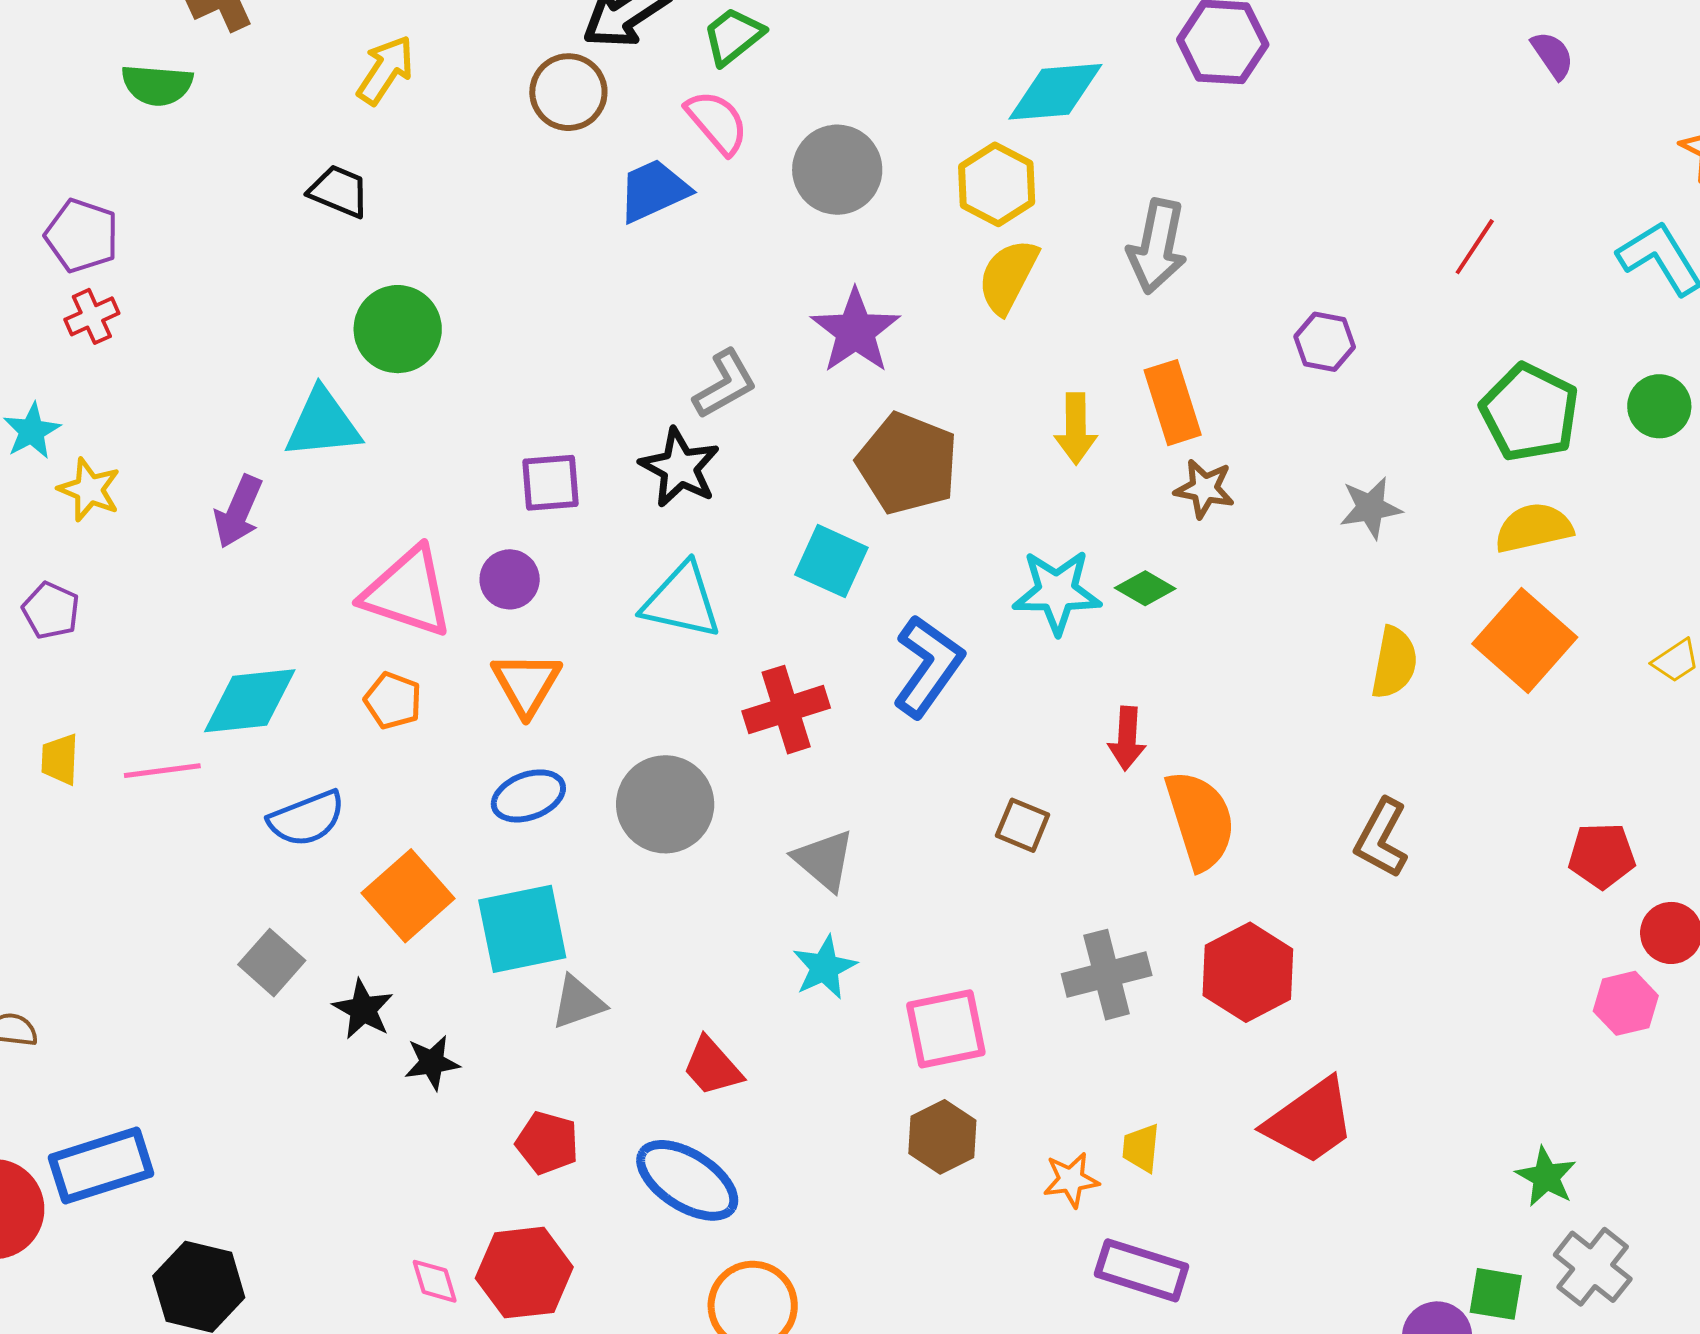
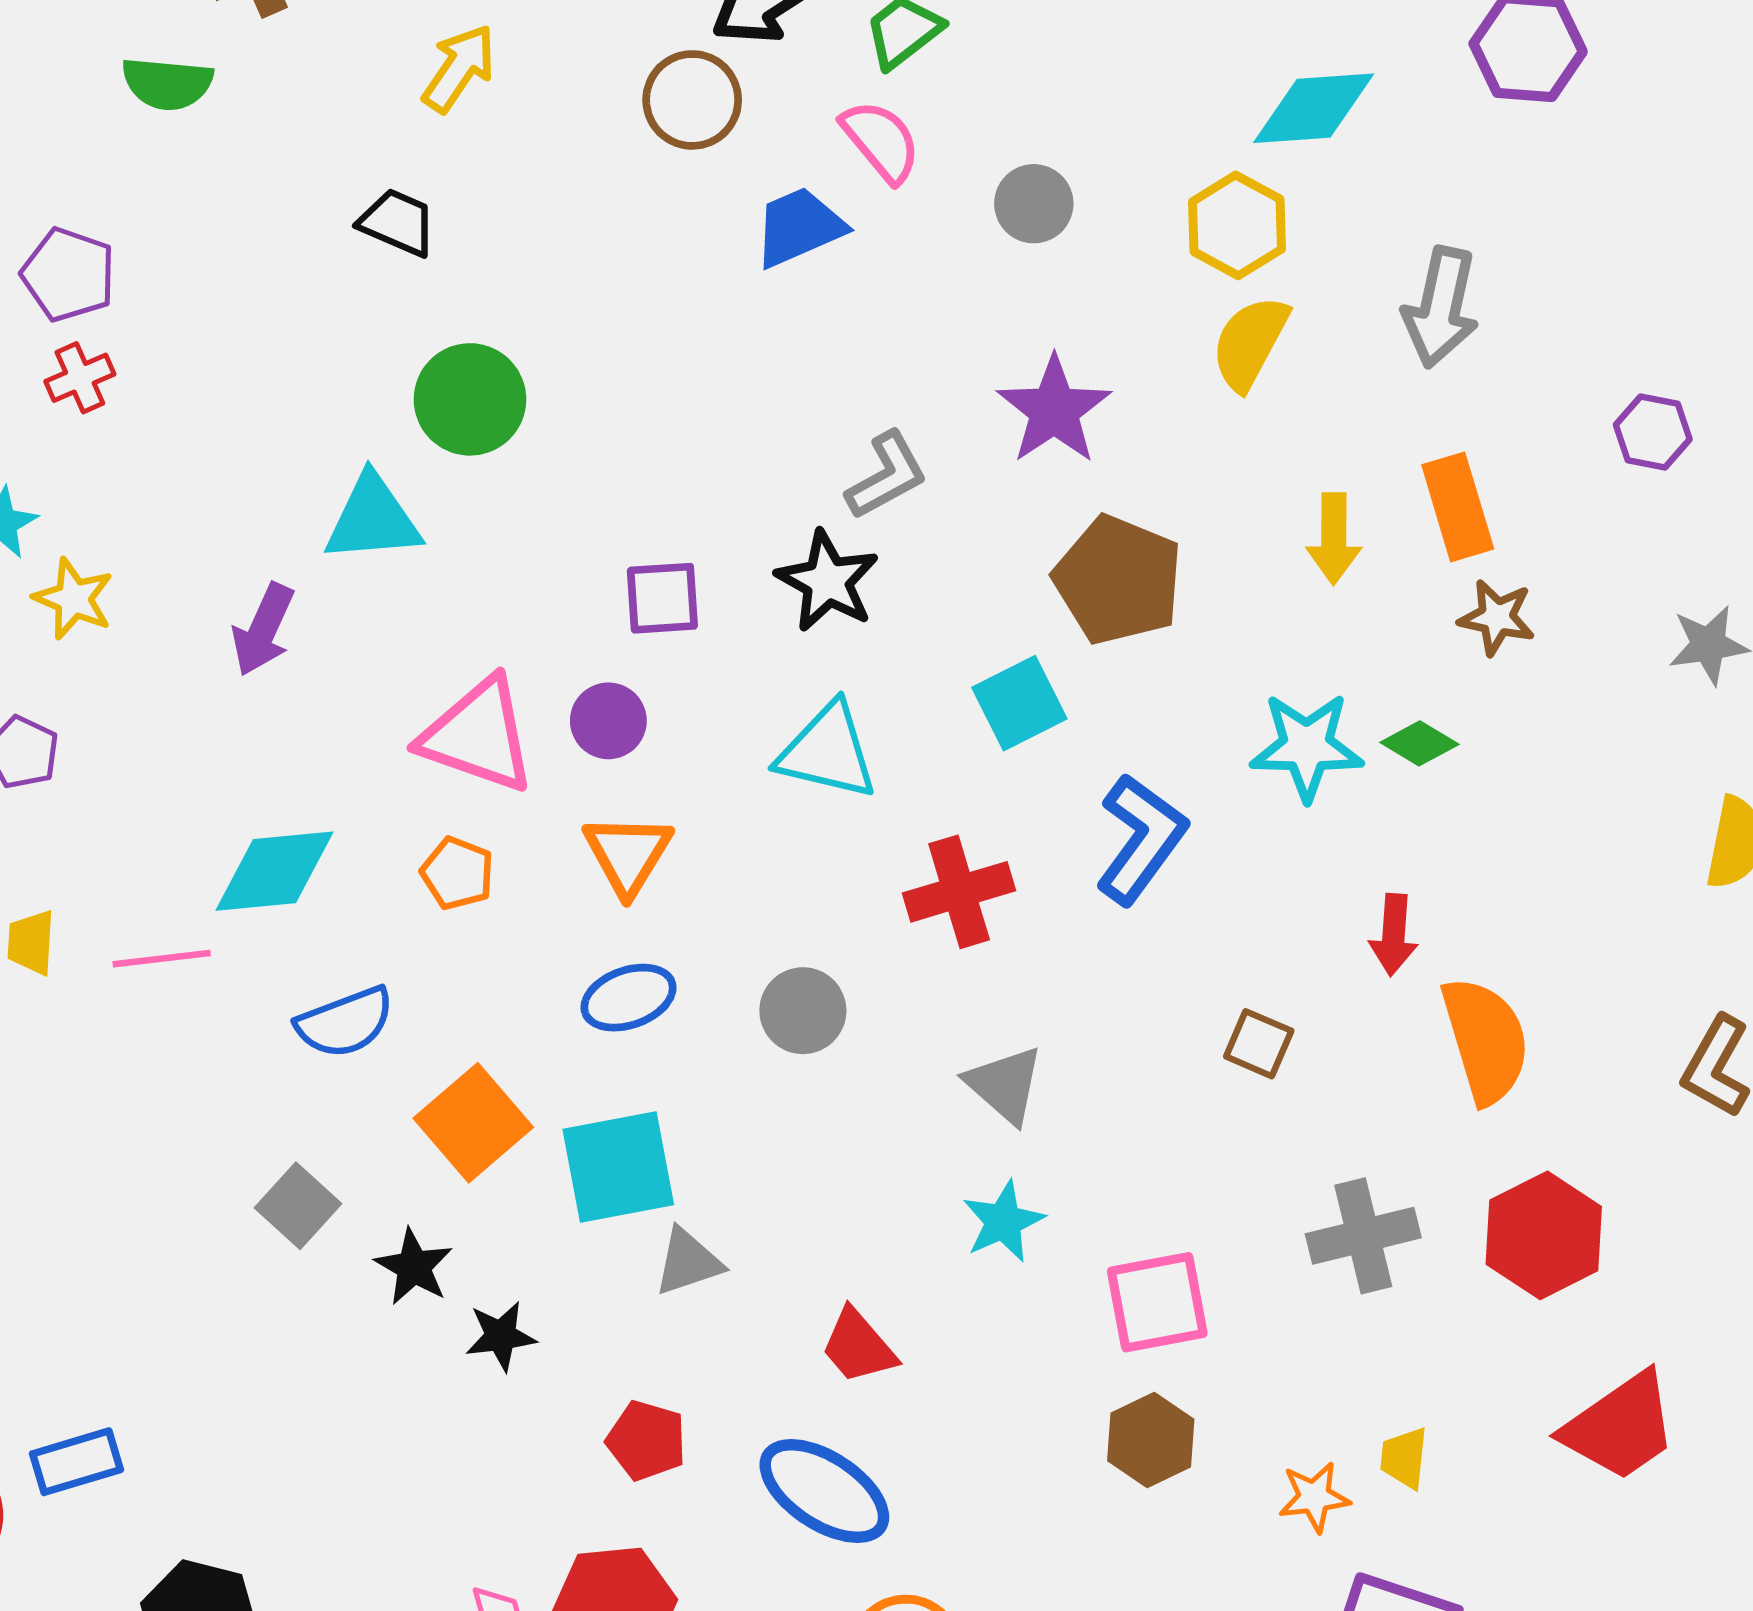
gray circle: (837, 170) -> (1034, 204), size x0.7
cyan square: (831, 561) -> (1019, 703), turned 38
gray circle: (665, 804) -> (803, 1011), size x0.7
blue rectangle: (101, 1166) -> (76, 1462), size x0.7

